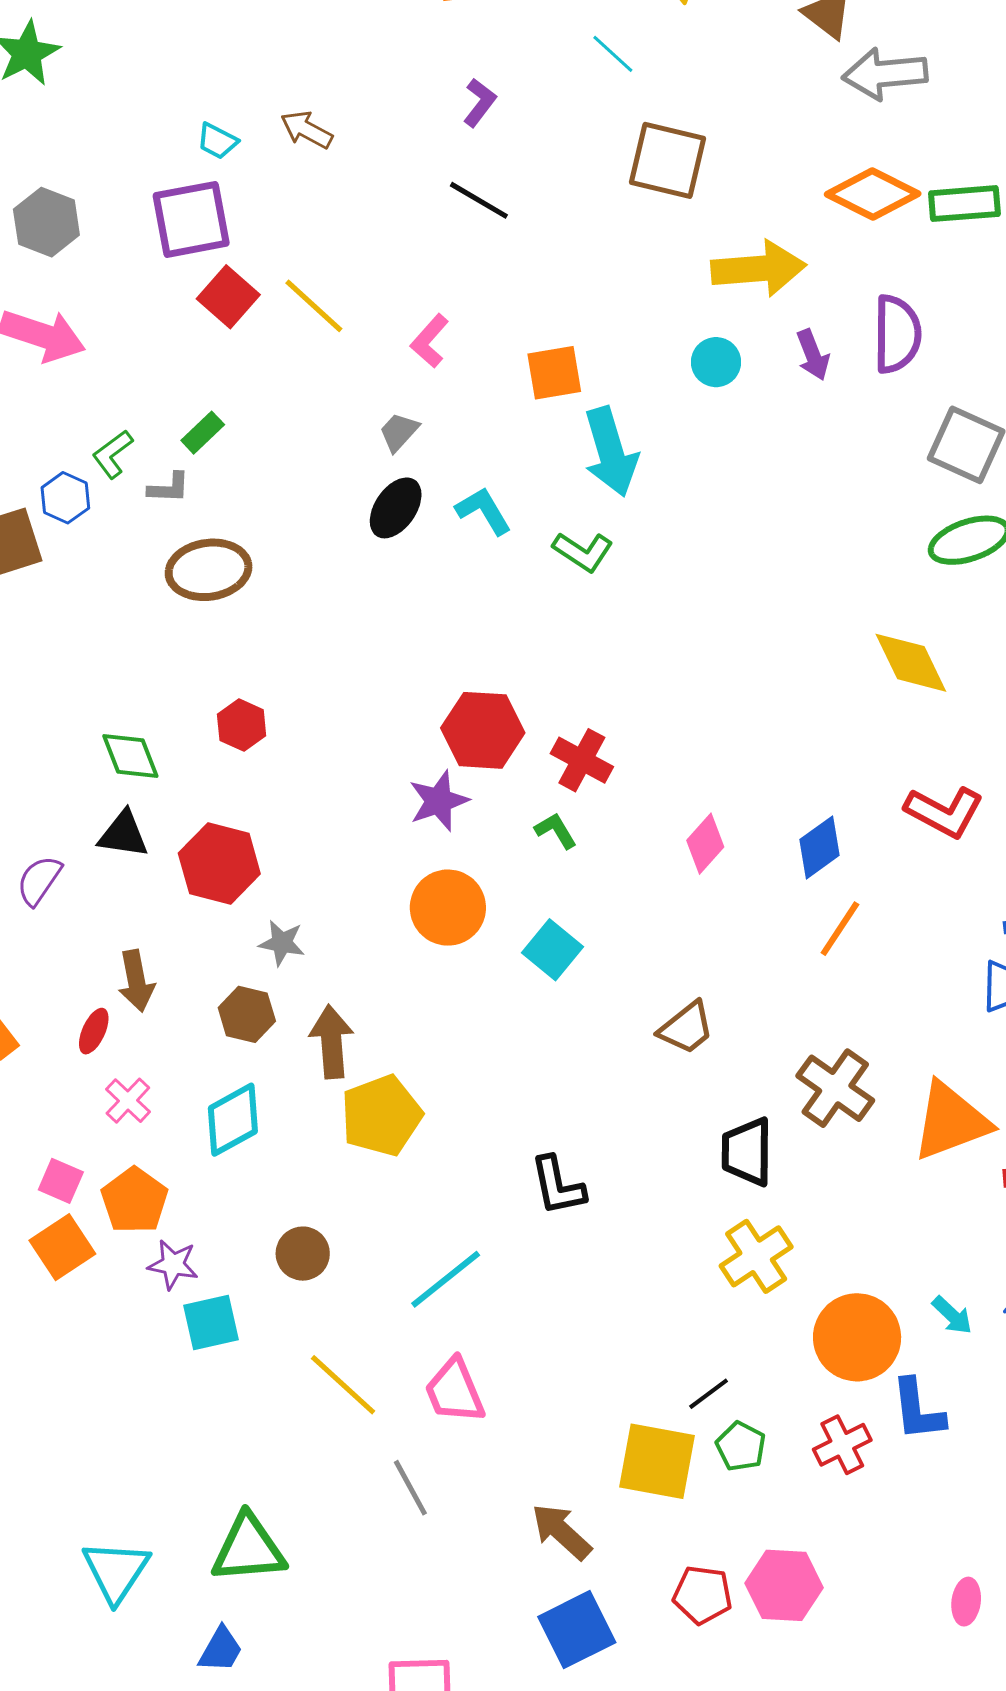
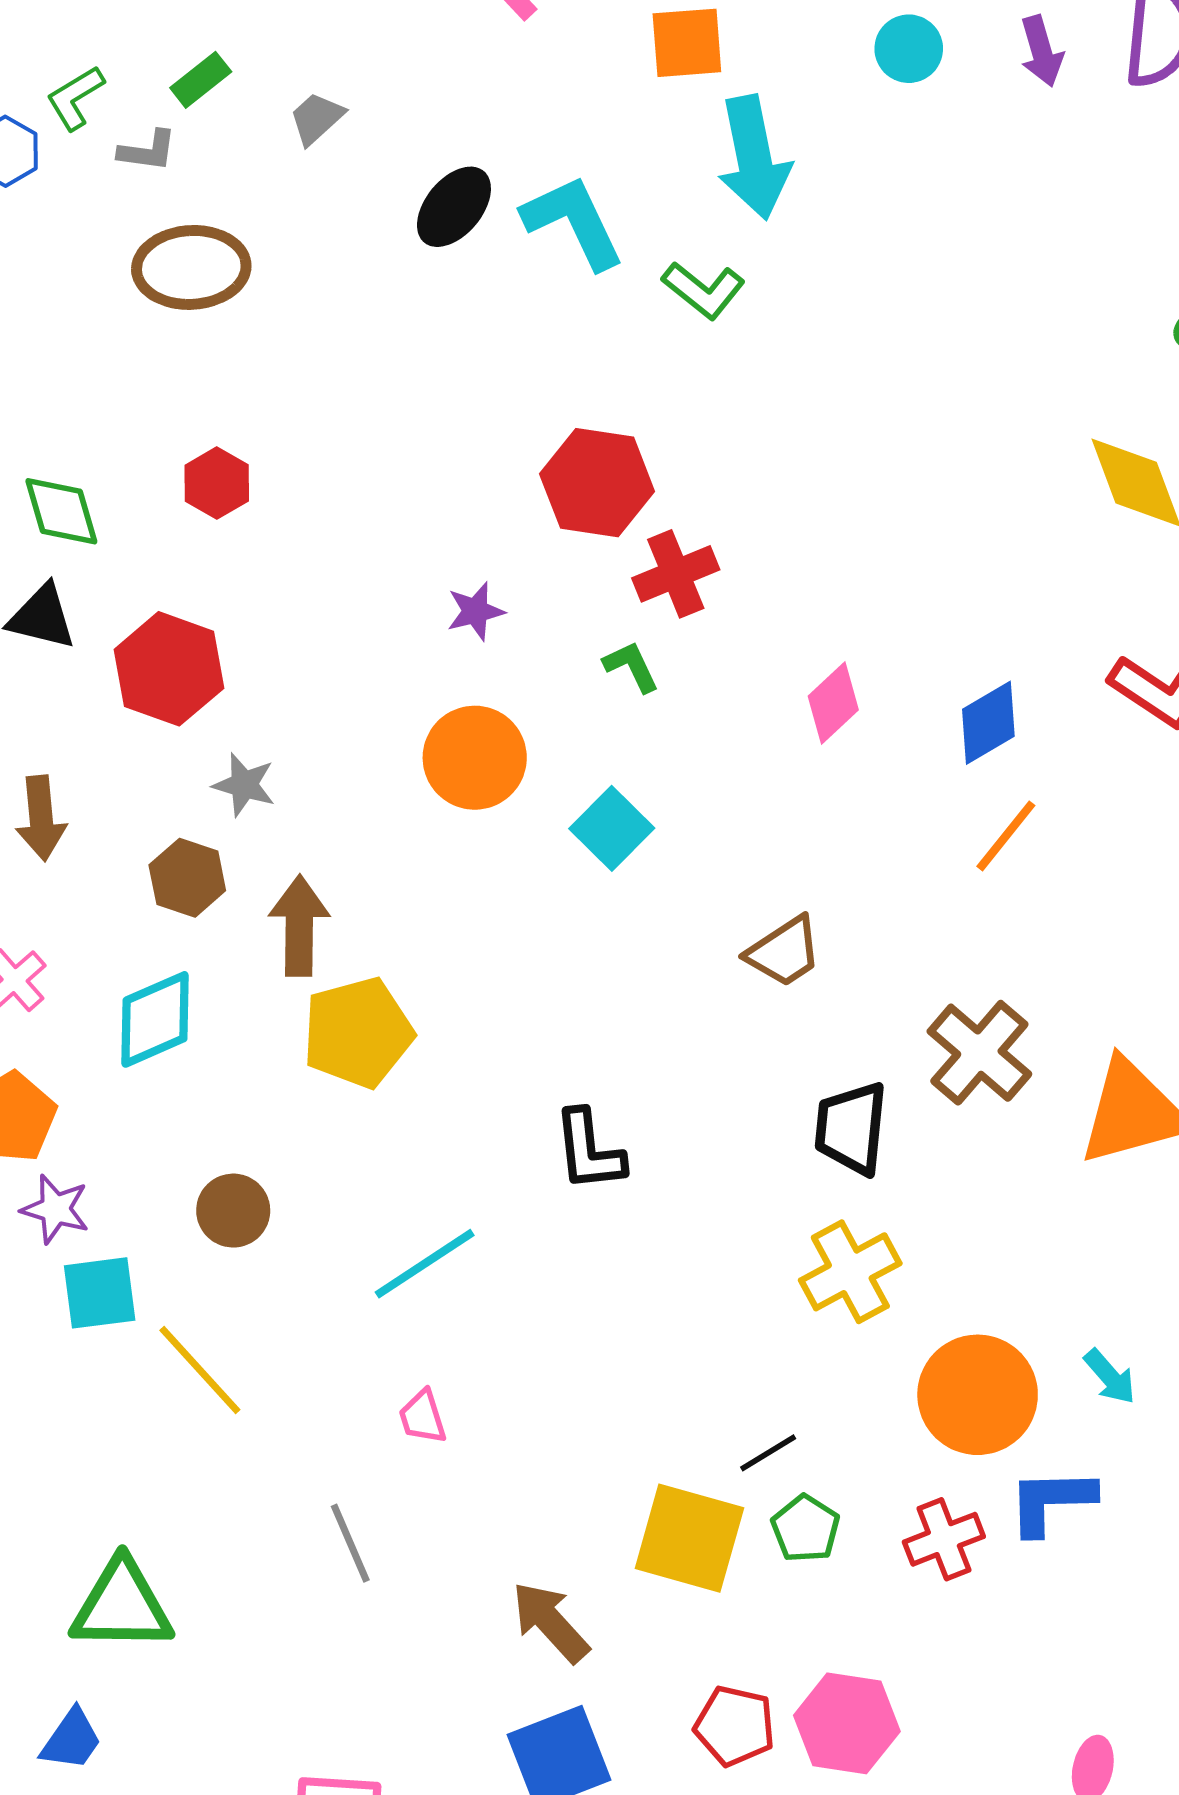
gray trapezoid: (399, 432) -> (317, 118), moved
cyan L-shape: (484, 511) -> (573, 222), size x1.4
red hexagon: (483, 730) -> (597, 483), moved
red cross: (582, 760) -> (676, 574), turned 34
purple star: (439, 801) -> (475, 611), size x0.7
yellow line: (343, 1385) -> (200, 1370), moved
pink trapezoid: (455, 1391) -> (423, 1417), size x0.6
blue L-shape: (918, 1410) -> (1051, 1501), turned 90

